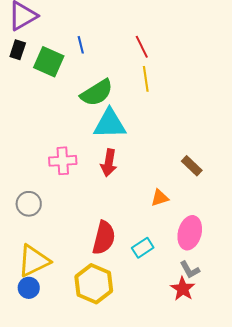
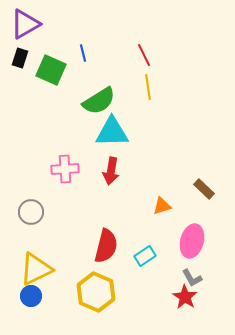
brown rectangle: (192, 166) -> (204, 189), moved

